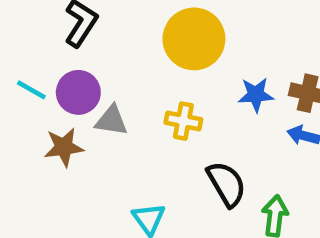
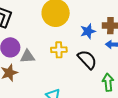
black semicircle: (226, 184) -> (87, 60), moved

